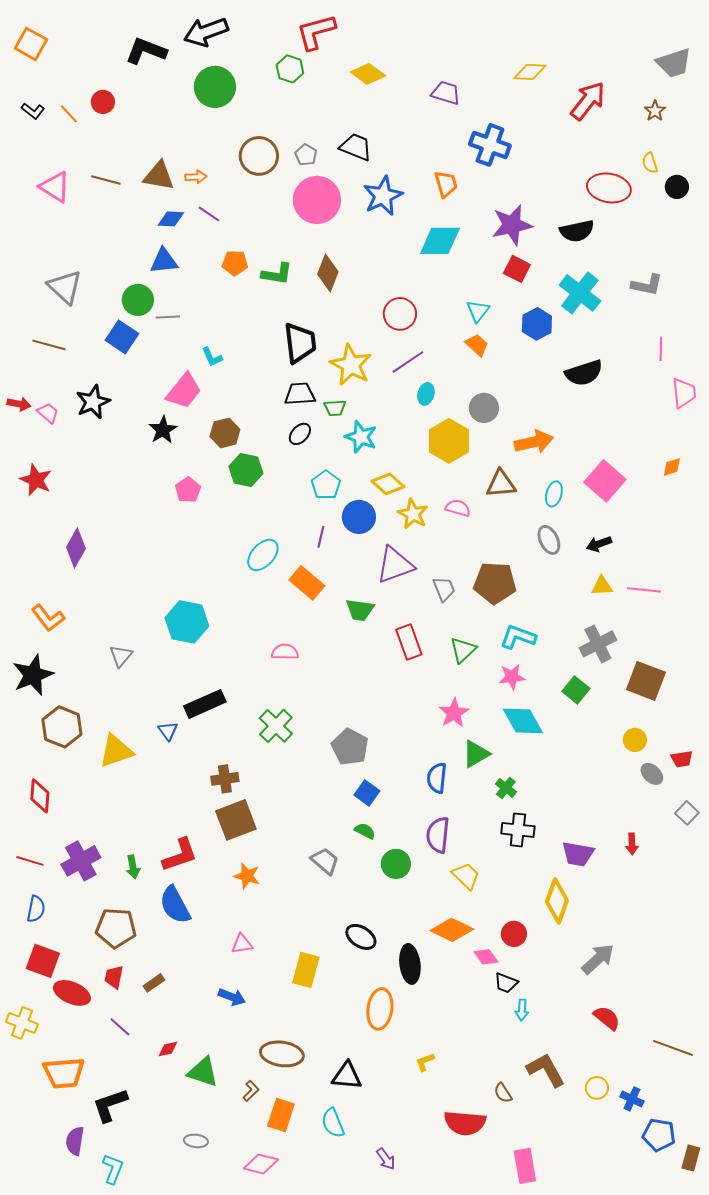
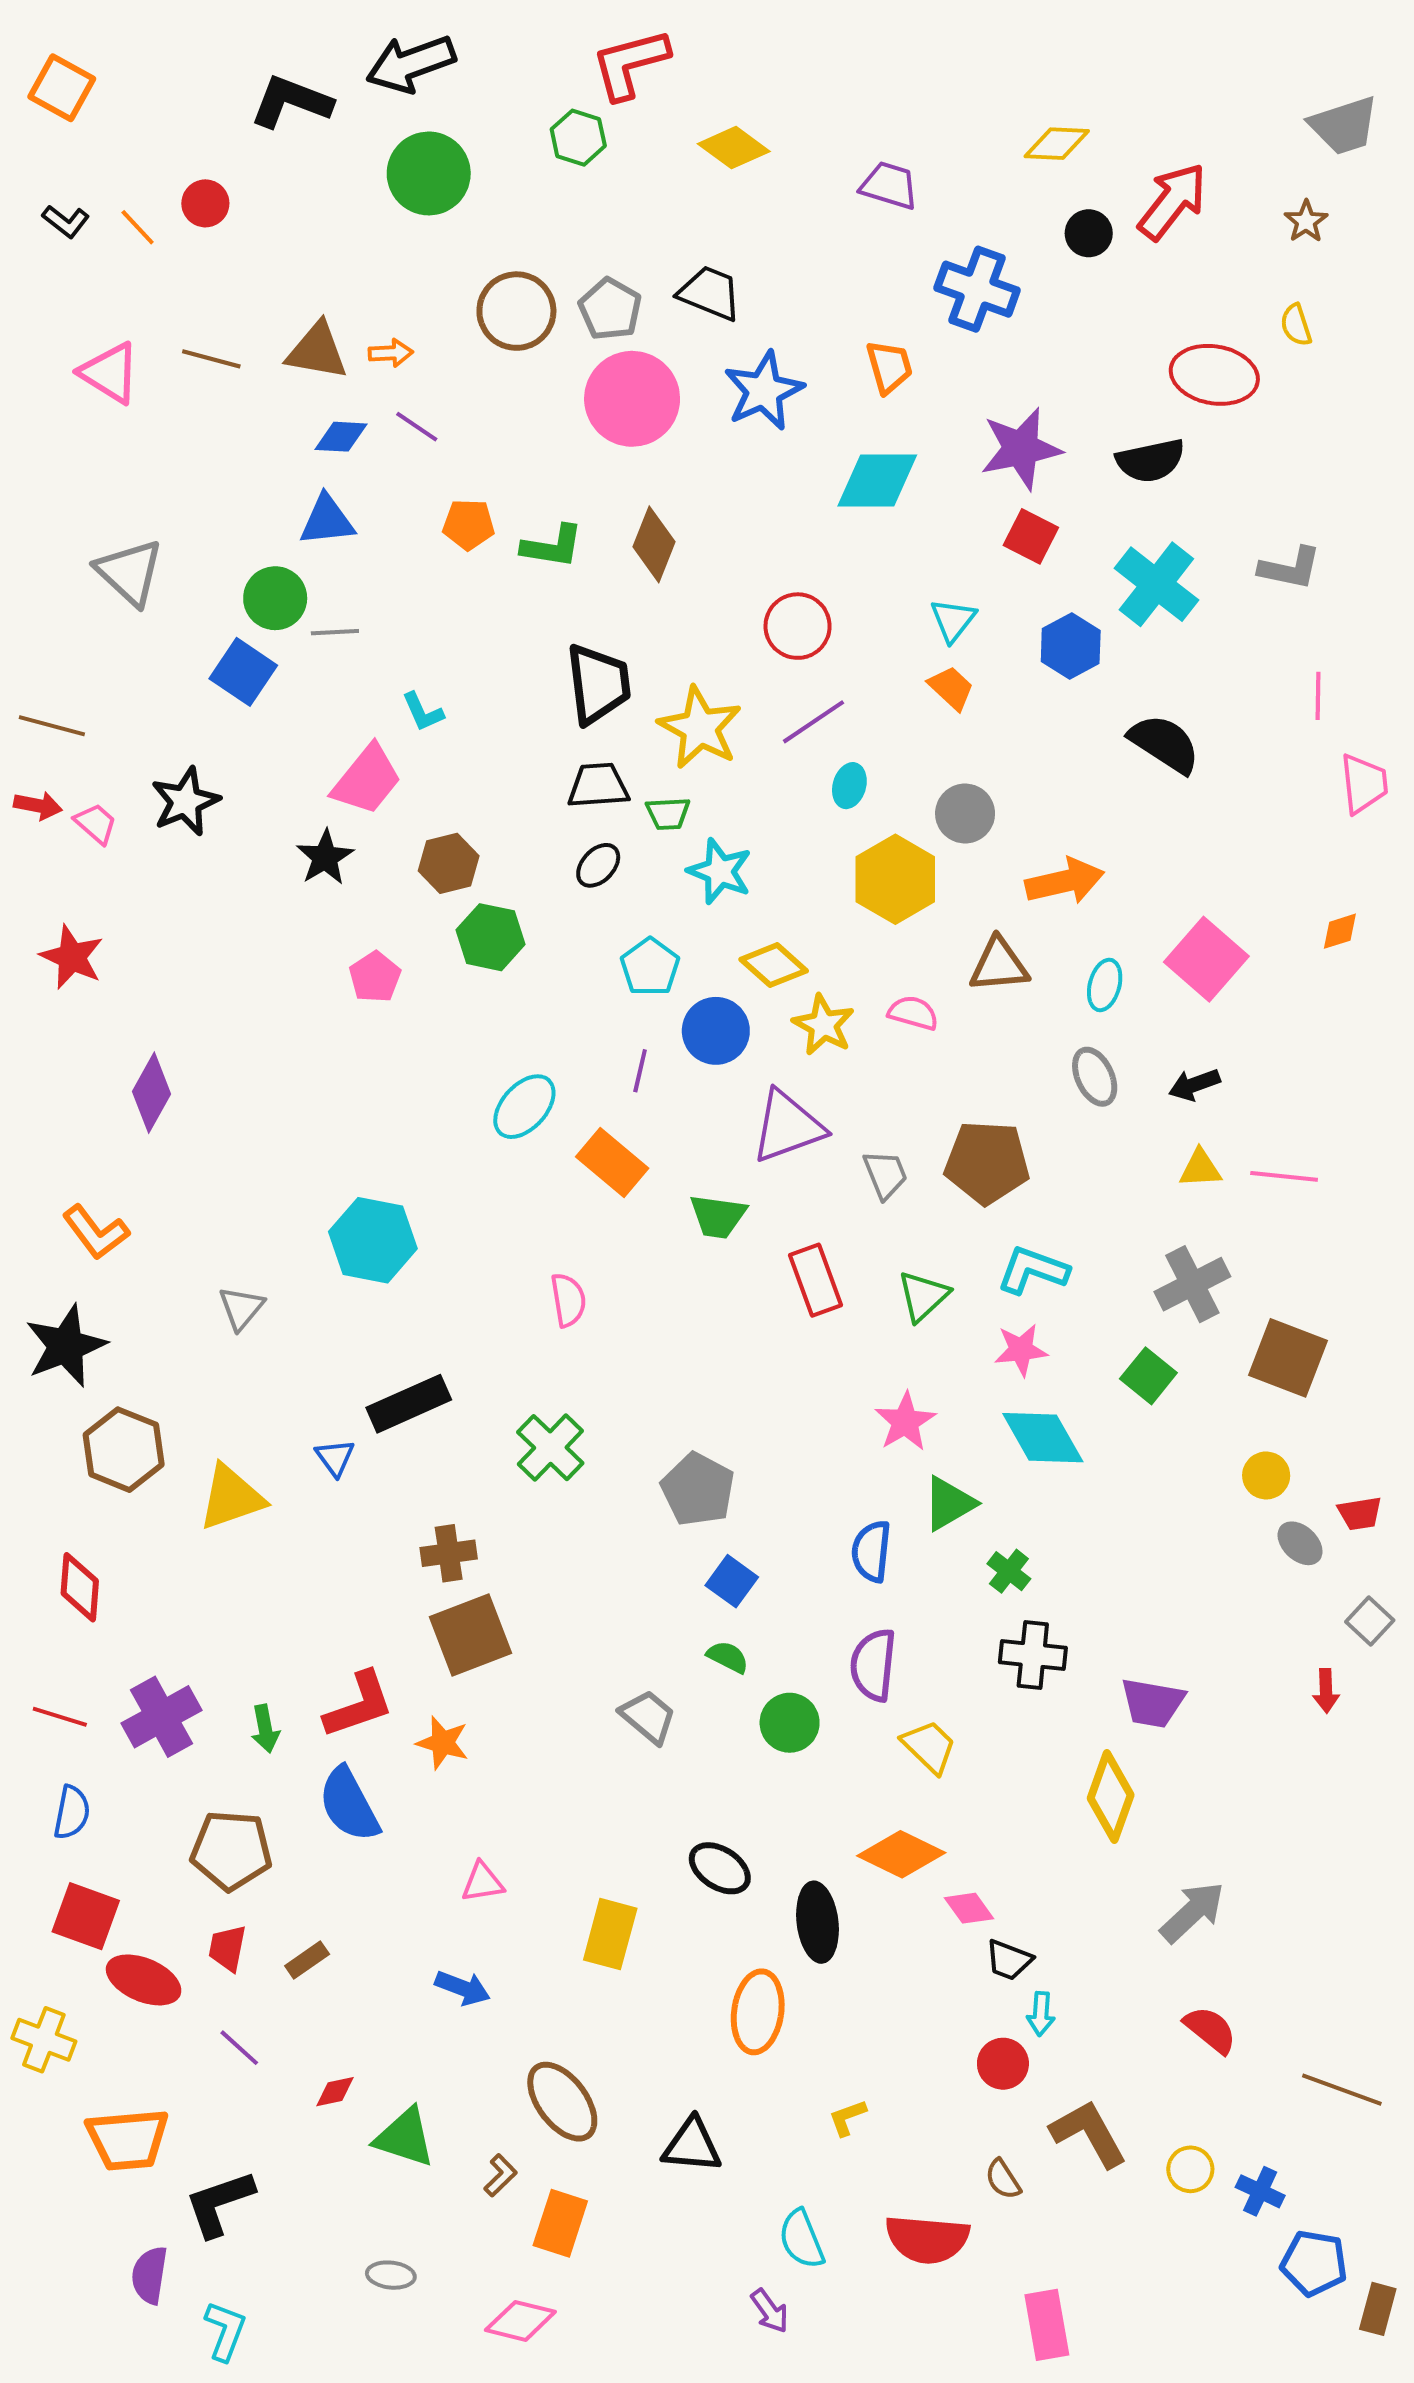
gray pentagon: (306, 155) -> (610, 309), size x1.4
black circle: (677, 187) -> (1089, 233), moved
brown line: (49, 345) -> (52, 726), moved
black semicircle: (584, 373) -> (1164, 744), turned -129
pink semicircle: (285, 652) -> (568, 1300), turned 80
red arrow: (632, 844) -> (1326, 1691), moved
orange star: (247, 876) -> (443, 1743), moved
red circle: (514, 934) -> (1003, 2064), moved
brown ellipse: (282, 1054) -> (562, 2102), turned 45
cyan semicircle: (333, 1123) -> (802, 2239), moved

